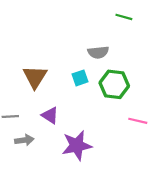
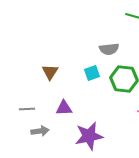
brown triangle: (35, 77) -> (50, 72), size x0.7
purple triangle: (50, 115) -> (64, 108), turned -36

